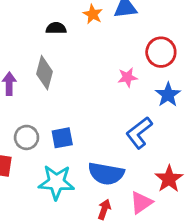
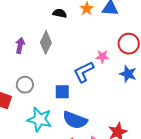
blue star: (168, 95) -> (128, 74), turned -30
blue L-shape: (139, 133) -> (84, 72), moved
blue square: (62, 138) -> (62, 92), moved

